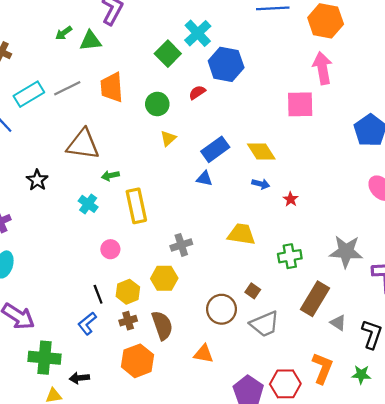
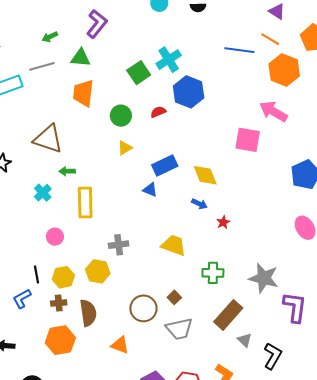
green triangle: (90, 41) -> (81, 58), moved
pink arrow: (322, 68) -> (273, 111), turned -60
gray line: (67, 88) -> (42, 66), moved

